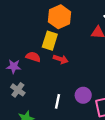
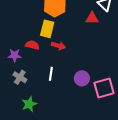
white line: (57, 101) -> (51, 74), moved

